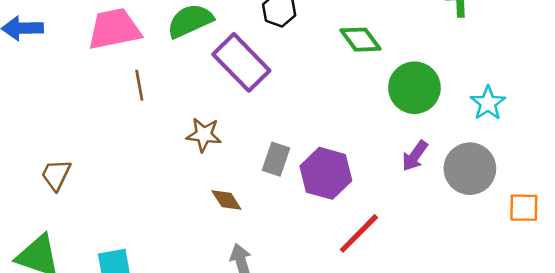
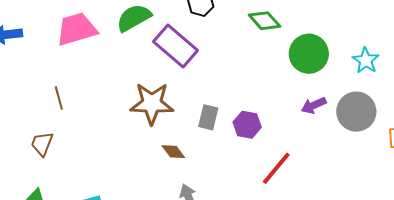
brown line: (139, 85) -> (59, 98), moved
brown star: (204, 135) -> (152, 103), size x1.6
purple arrow: (415, 156) -> (314, 105), turned 35
purple hexagon: (326, 173) -> (247, 125), size x0.7

